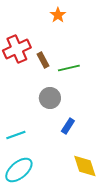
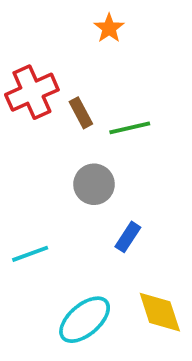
cyan ellipse: (19, 170) -> (85, 320), moved

